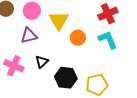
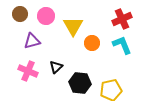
purple triangle: (29, 36) -> (32, 41), moved

